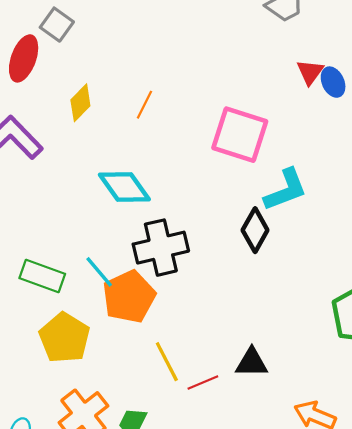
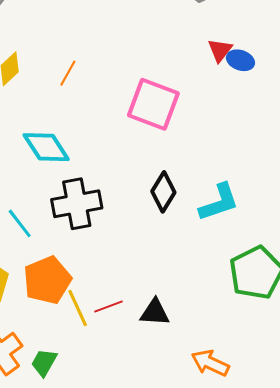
blue ellipse: (333, 82) -> (240, 60), turned -48
cyan L-shape: (286, 190) -> (219, 202), moved
orange pentagon: (129, 297) -> (47, 280), moved
red line: (203, 382) -> (109, 306), moved

